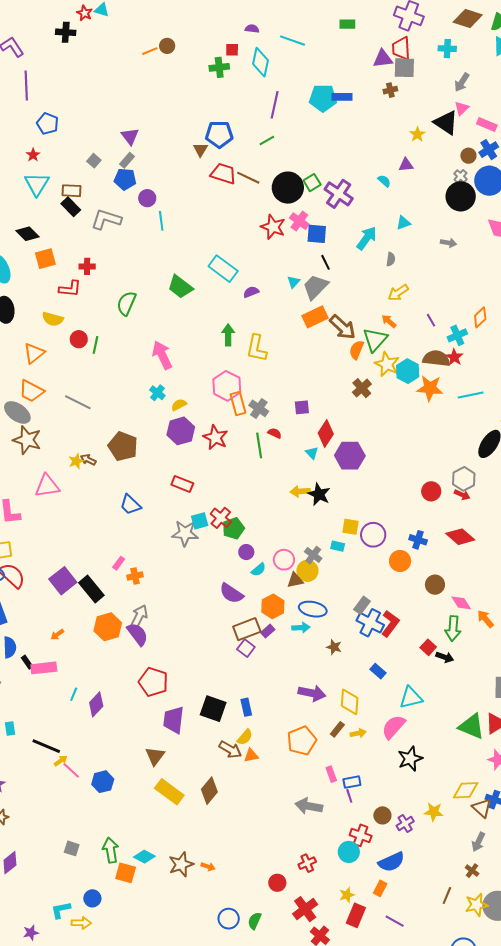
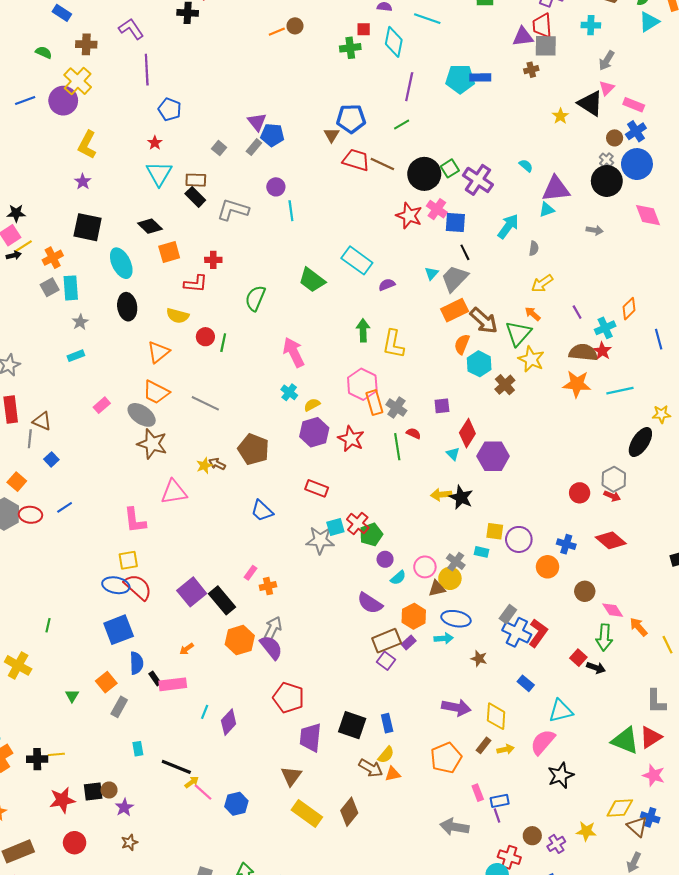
purple triangle: (406, 165) -> (556, 189), moved, size x1.8
blue pentagon: (125, 179) -> (272, 135), moved
orange semicircle: (357, 350) -> (462, 344), moved
cyan hexagon: (408, 371) -> (479, 364), moved

